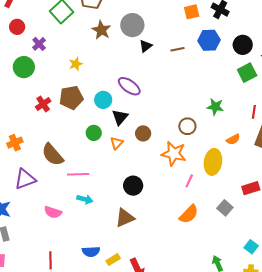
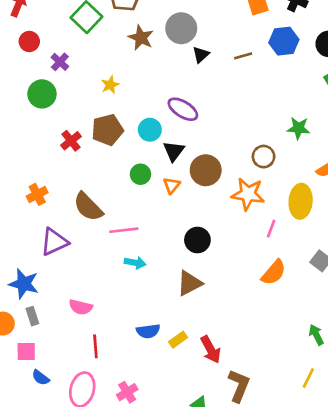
brown circle: (143, 133) -> (206, 170), size x1.5
pink semicircle: (53, 212) -> (81, 307), moved

